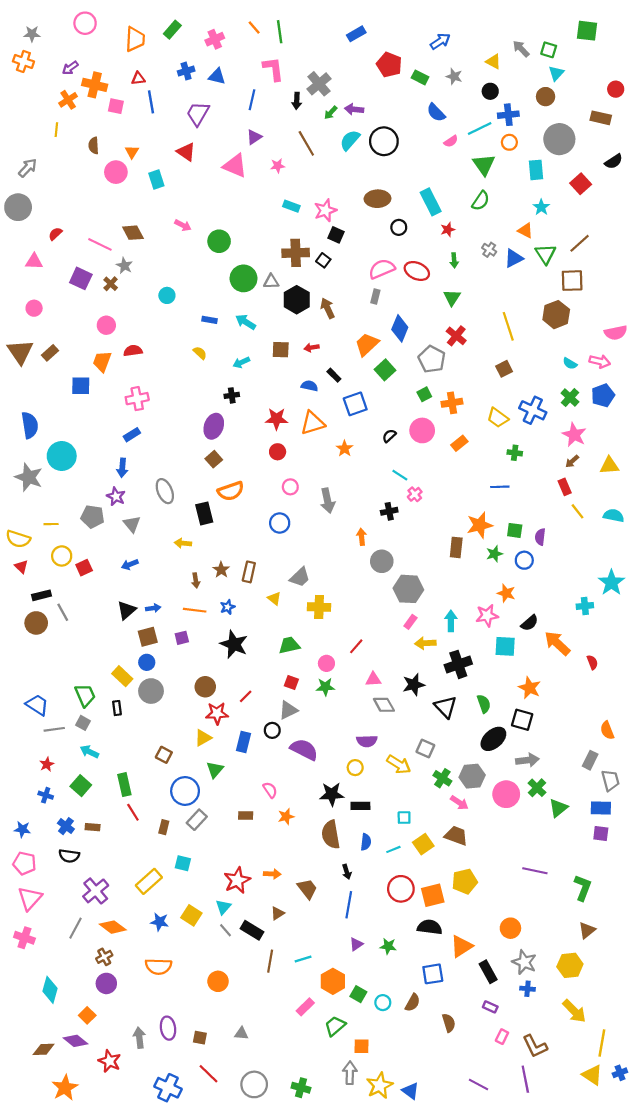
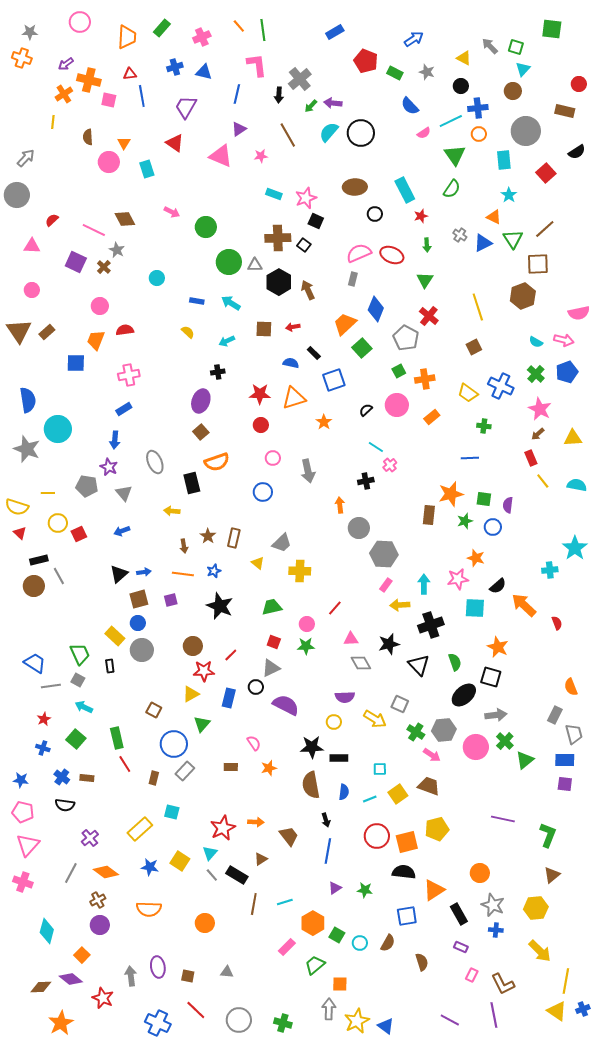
purple cross: (96, 891) -> (90, 838), size x0.7

